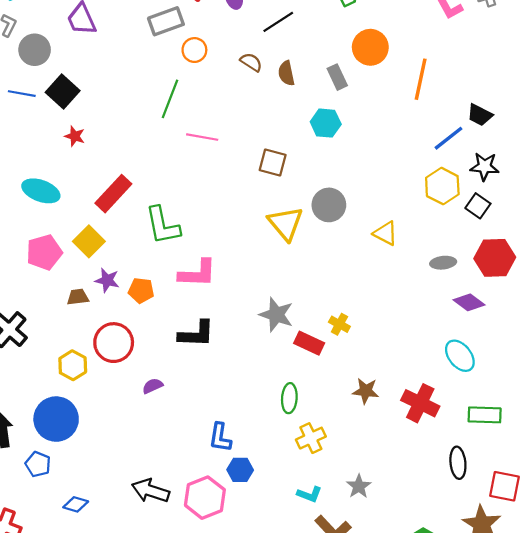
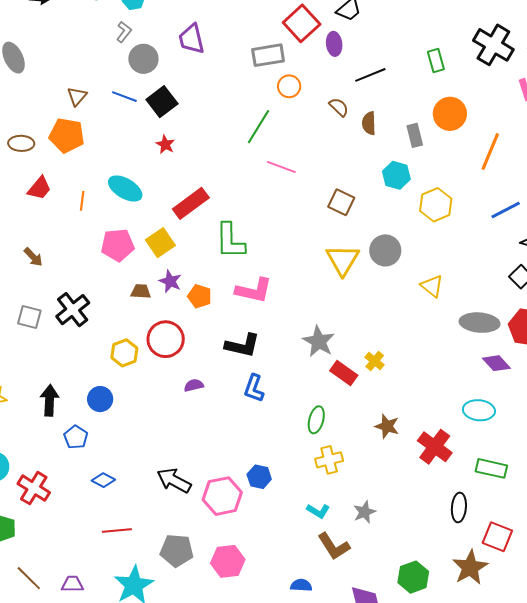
yellow hexagon: (442, 186) -> (436, 205), moved
gray ellipse: (443, 263) -> (480, 323), size x1.6
cyan ellipse: (460, 356) -> (479, 410), turned -56
blue circle: (56, 419) -> (100, 399), size x0.6
blue L-shape: (220, 437) -> (254, 388), moved

